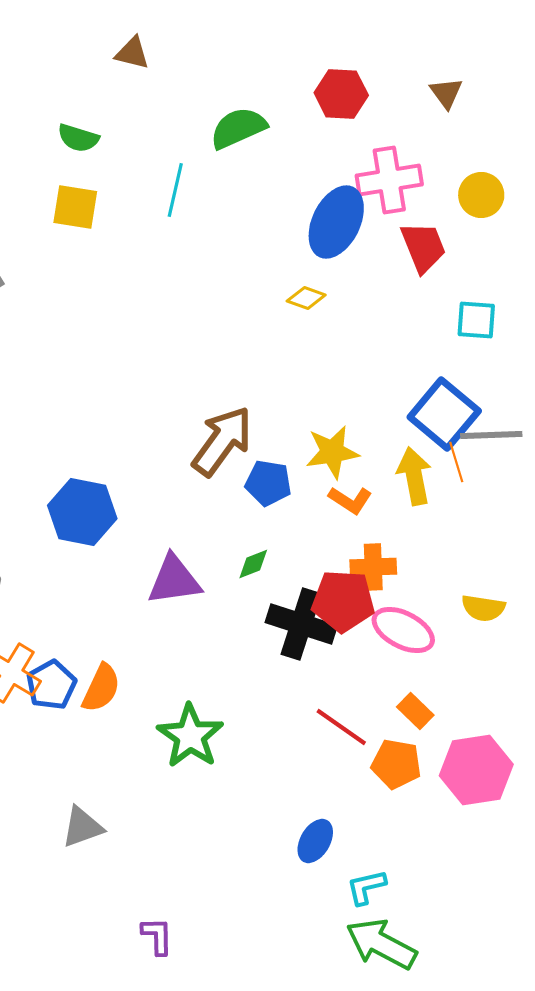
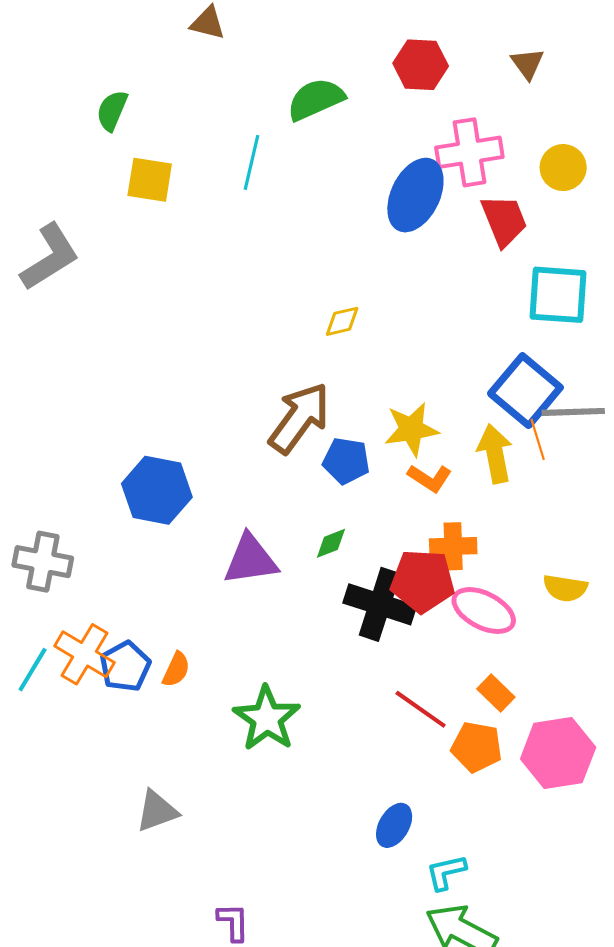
green semicircle: (78, 138) -> (112, 111), moved, turned 96
yellow diamond: (306, 298) -> (342, 321), moved, turned -33
cyan square: (476, 320) -> (558, 295), size x1.5
orange semicircle: (101, 688) -> (176, 670), size x0.7

